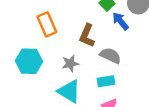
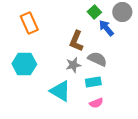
orange rectangle: (47, 24) -> (29, 23), moved
gray star: (70, 63) -> (73, 65), moved

